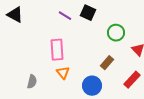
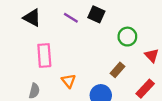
black triangle: (15, 15) -> (32, 18), moved
pink rectangle: (57, 50) -> (44, 55), moved

